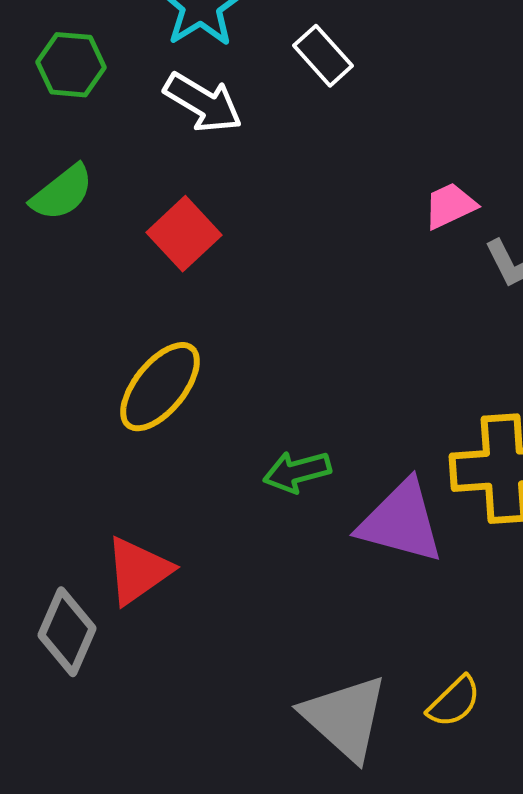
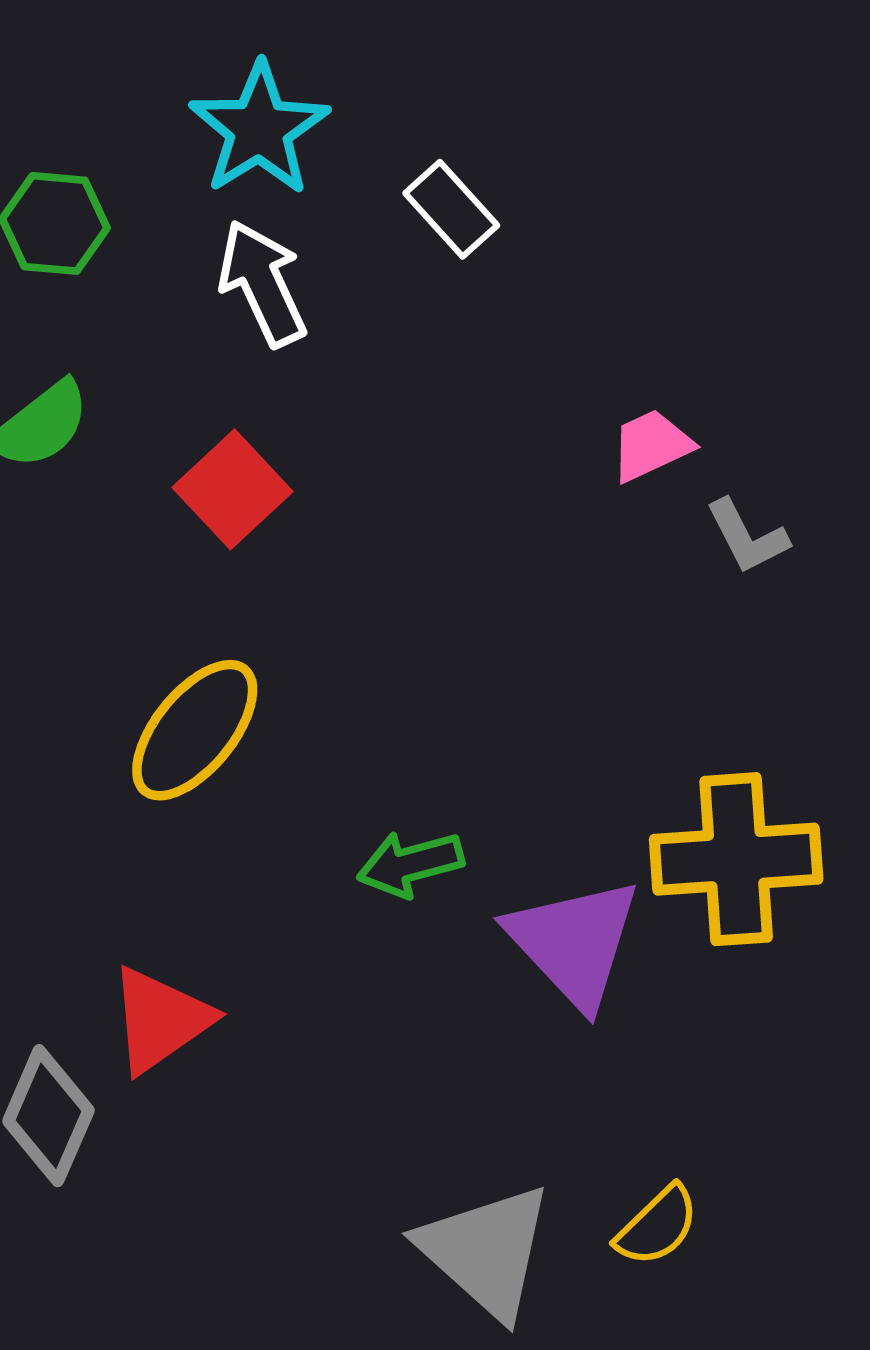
white arrow: (203, 103) -> (262, 283), turned -146
purple triangle: (401, 522) -> (574, 943), turned 32

